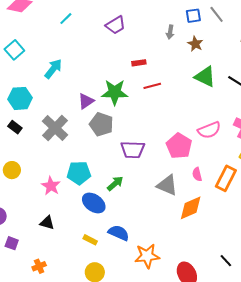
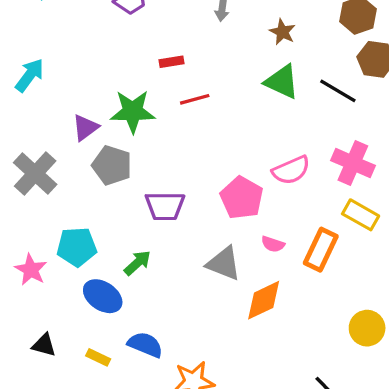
brown star: (195, 44) -> (282, 32), moved
pink semicircle: (197, 174) -> (273, 244), turned -56
black triangle: (47, 223) -> (44, 345), moved

